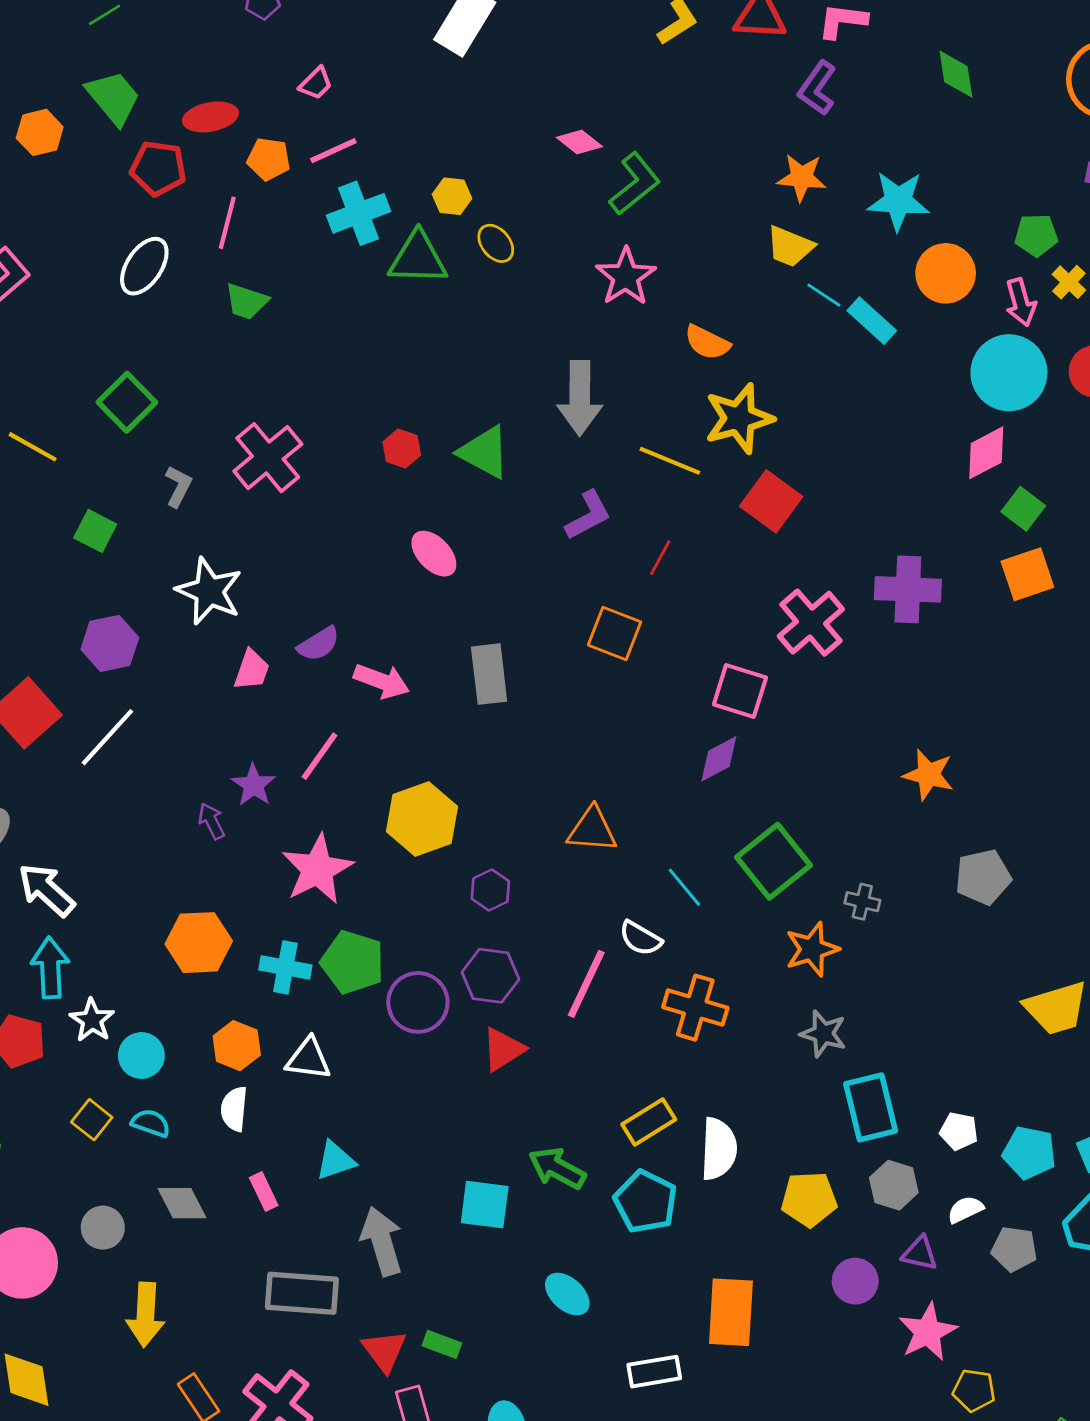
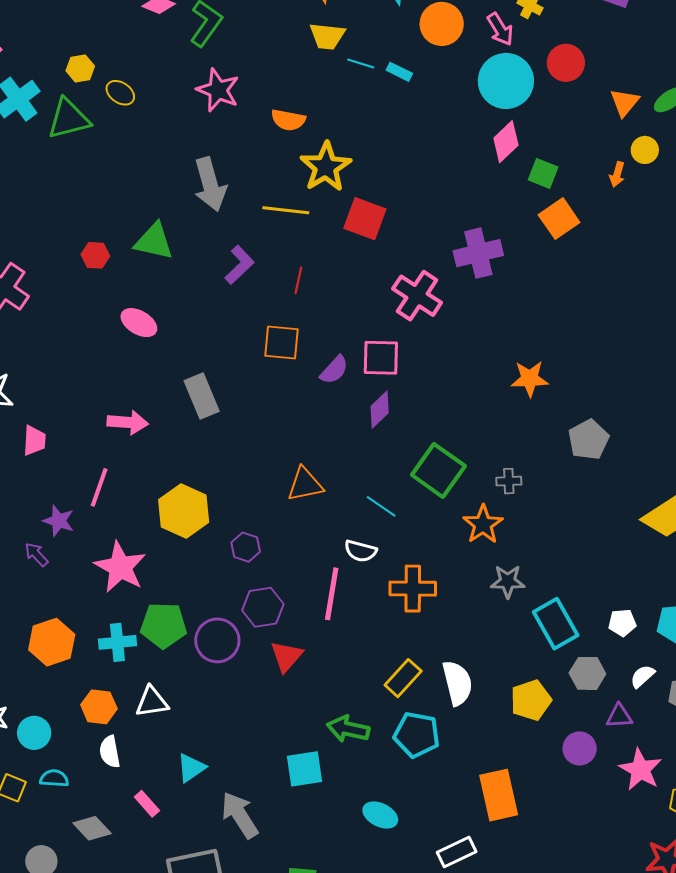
cyan rectangle: (872, 321) -> (399, 72), size x0.7
purple semicircle: (319, 644) -> (334, 370), moved

